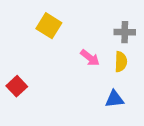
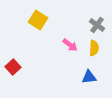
gray cross: (125, 32) -> (97, 25), turned 35

